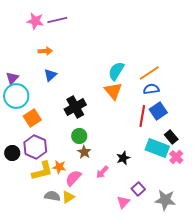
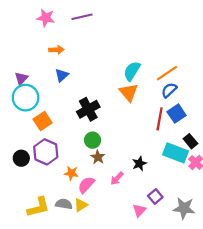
purple line: (57, 20) -> (82, 17), moved
blue semicircle: (151, 89) -> (169, 90), turned -35
yellow L-shape: (42, 171) -> (38, 207), moved

